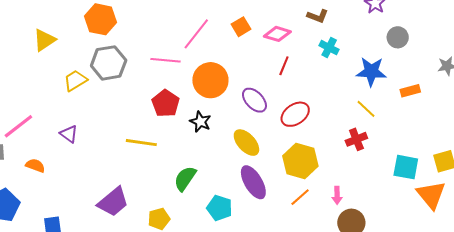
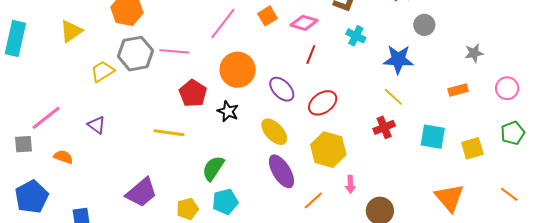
pink line: (165, 60) -> (174, 51), moved
orange rectangle: (410, 91) -> (458, 90), moved
cyan square: (406, 167) -> (433, 137), moved
pink arrow: (337, 195) -> (350, 184), moved
orange triangle: (431, 195) -> (449, 198), moved
orange line: (300, 197) -> (313, 201), moved
cyan pentagon: (220, 208) -> (225, 202), moved, turned -30

